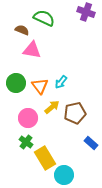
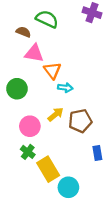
cyan arrow: (61, 82) -> (65, 88), turned -120
orange triangle: (40, 86) -> (52, 70), moved
blue rectangle: (91, 143) -> (97, 153), turned 40

